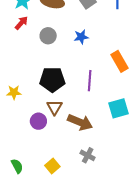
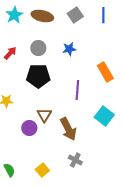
red arrow: (21, 23) -> (10, 53), moved
black pentagon: (52, 80) -> (38, 76), moved
cyan square: (118, 108) -> (104, 116), turned -36
brown arrow: (80, 122) -> (68, 129), turned 40

